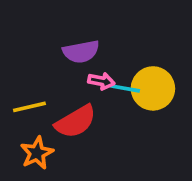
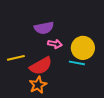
cyan line: (125, 88) -> (77, 63), moved
orange star: (37, 153) -> (38, 85), moved

